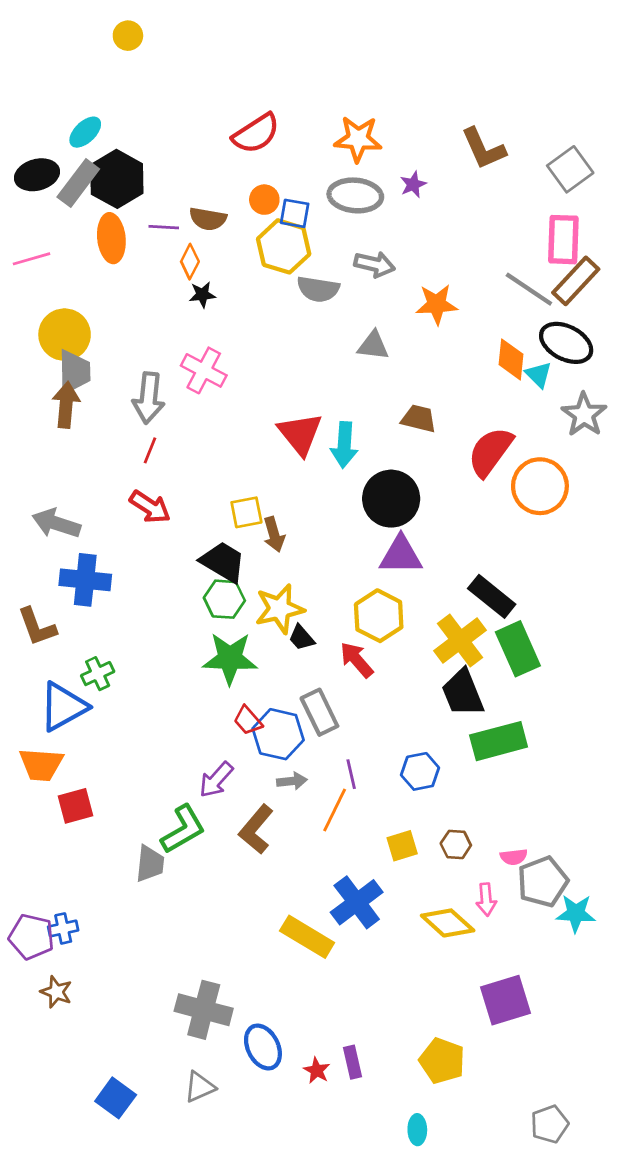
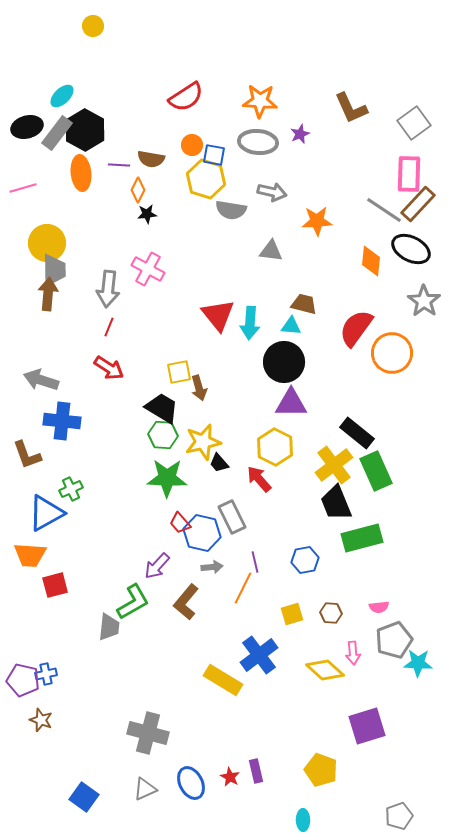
cyan triangle: (539, 375) -> (291, 326), moved, turned -40
pink semicircle: (514, 857) -> (379, 607), moved
blue ellipse: (263, 1047) -> (191, 783), moved

